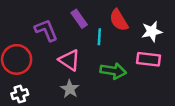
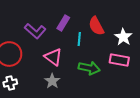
purple rectangle: (79, 19) -> (63, 23), turned 63
purple L-shape: (46, 30) -> (35, 31), turned 150
white star: (152, 31) -> (123, 37), turned -30

